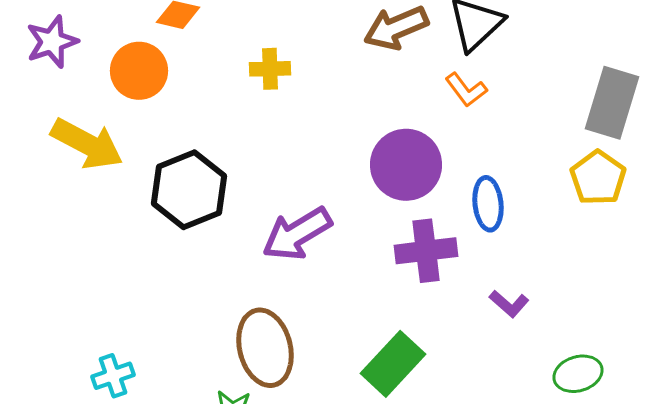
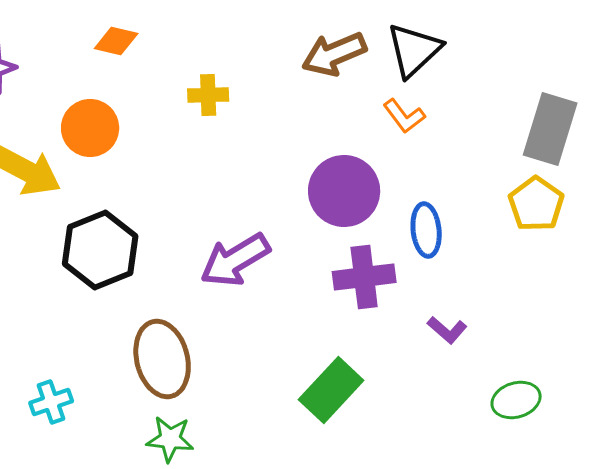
orange circle: (139, 71) -> (90, 128), moved
black hexagon: (189, 190) -> (100, 250), moved
brown ellipse: (265, 348) -> (162, 359), moved

